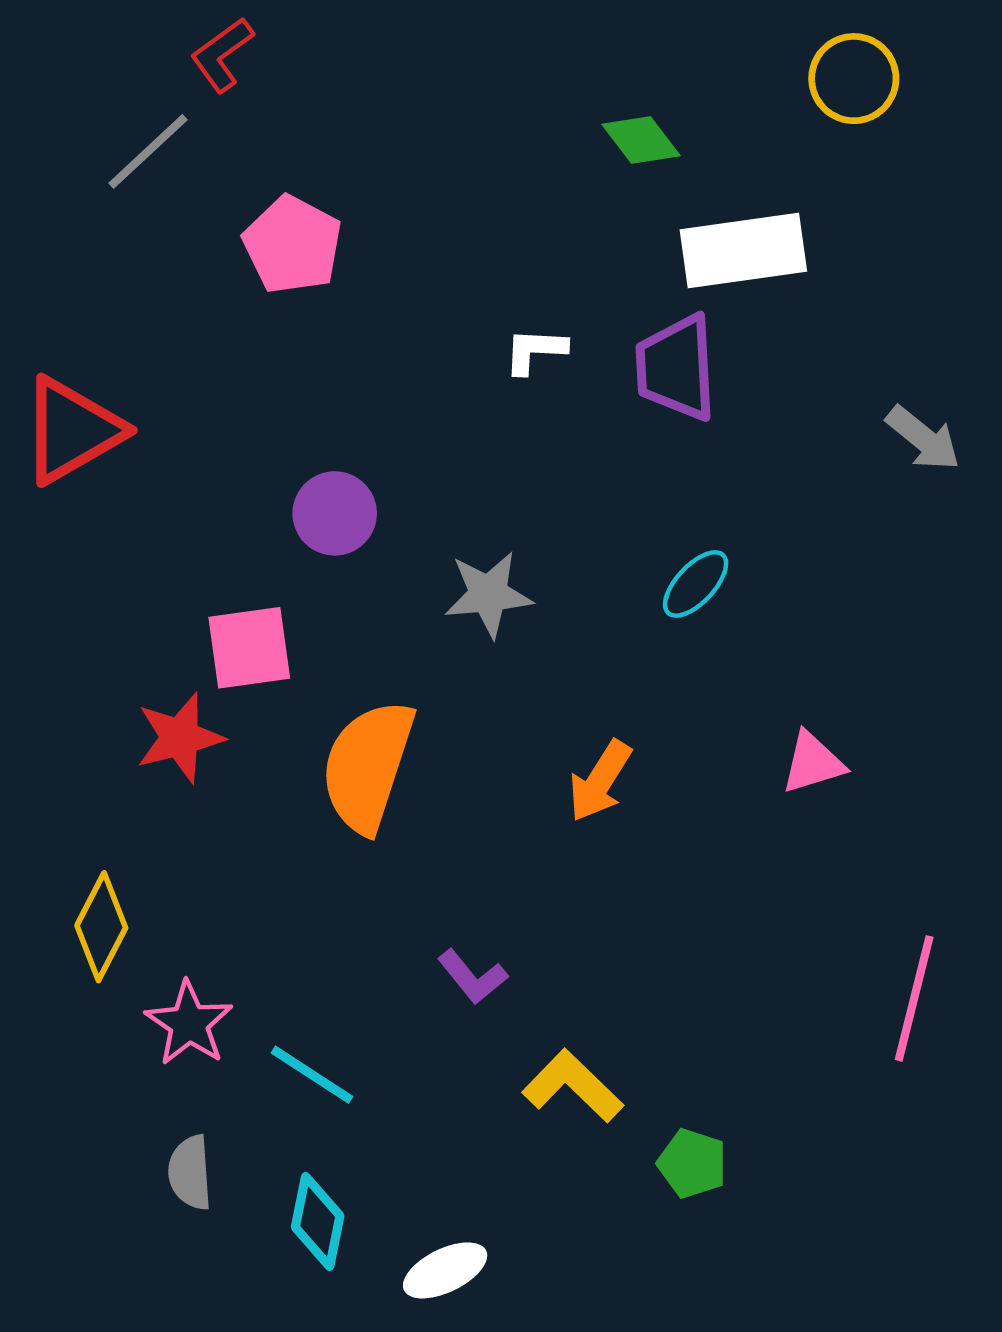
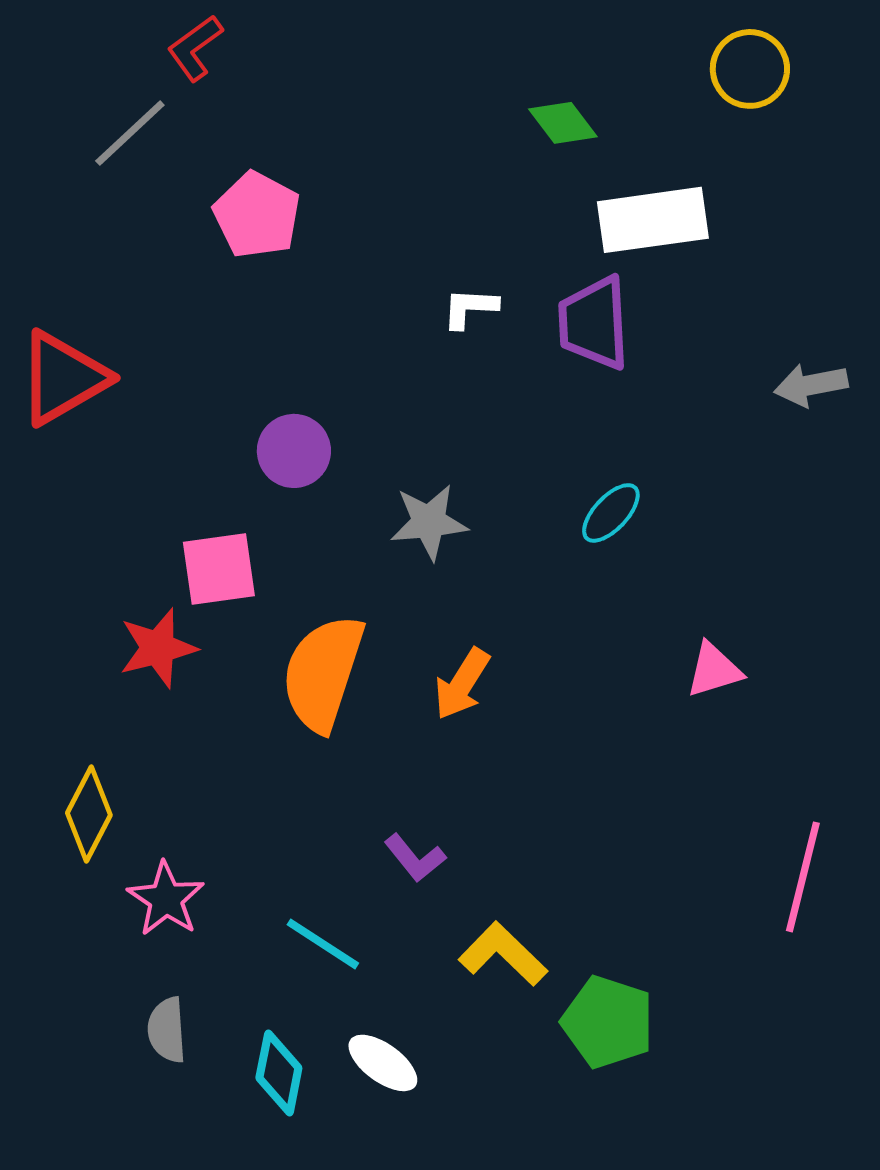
gray arrow: (923, 438) -> (811, 385), turned 130
orange arrow: (600, 781) -> (462, 684), moved
cyan line: (312, 1075) -> (323, 944), moved
green pentagon: (692, 1163) -> (608, 1022), size x1.5
white ellipse: (445, 1270) -> (383, 1063), moved, turned 62

